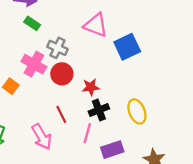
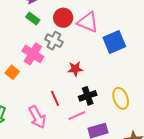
red circle: (62, 74) -> (63, 18), moved
red star: (91, 87) -> (75, 69), moved
pink line: (87, 133) -> (77, 116), turned 48

